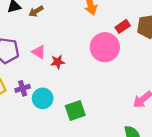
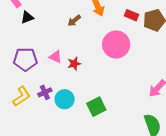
brown arrow: (36, 11) -> (74, 21), moved
red rectangle: (123, 26) -> (131, 15), moved, turned 64

